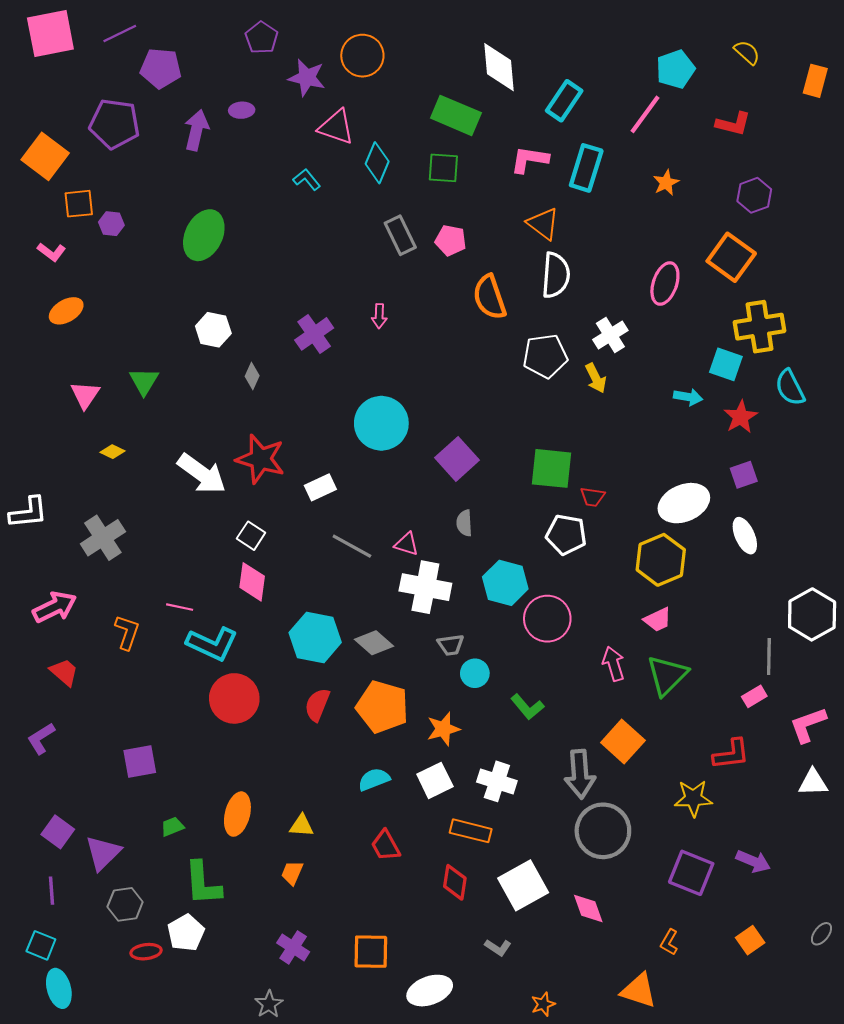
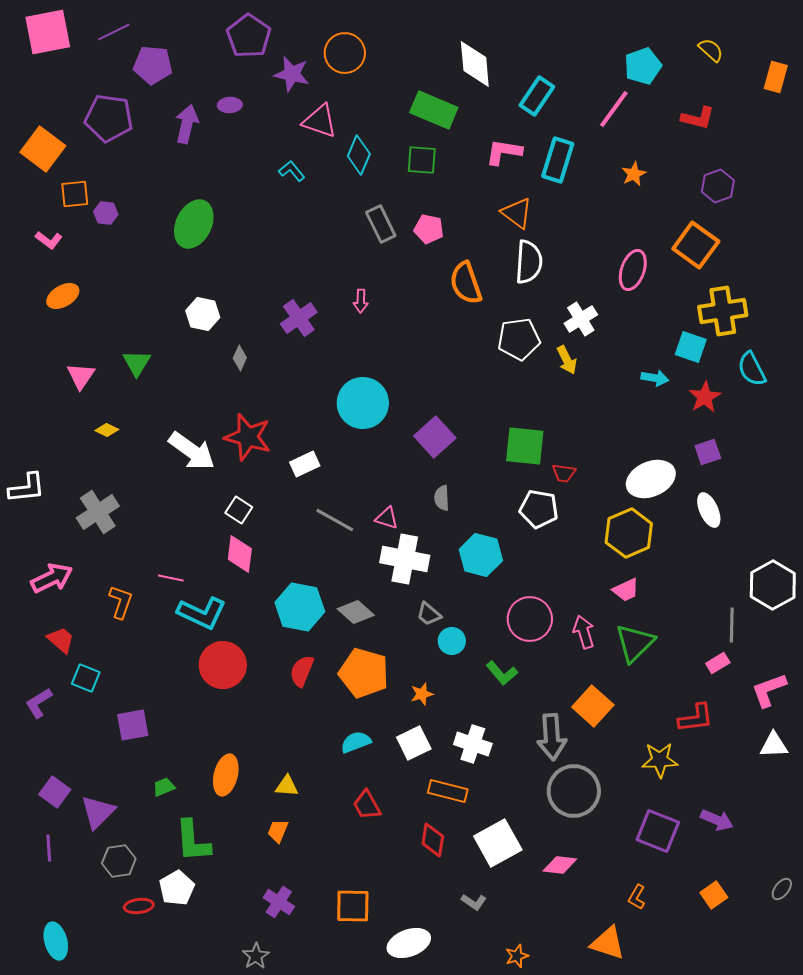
purple pentagon: (262, 38) -> (249, 36), size x1.4
pink circle: (547, 619) -> (530, 619), moved
gray trapezoid: (451, 645) -> (429, 614), turned 48
orange star: (443, 729) -> (422, 694), size x0.7
pink diamond: (588, 909) -> (560, 865), turned -64
cyan square: (41, 945) -> (86, 678), moved

